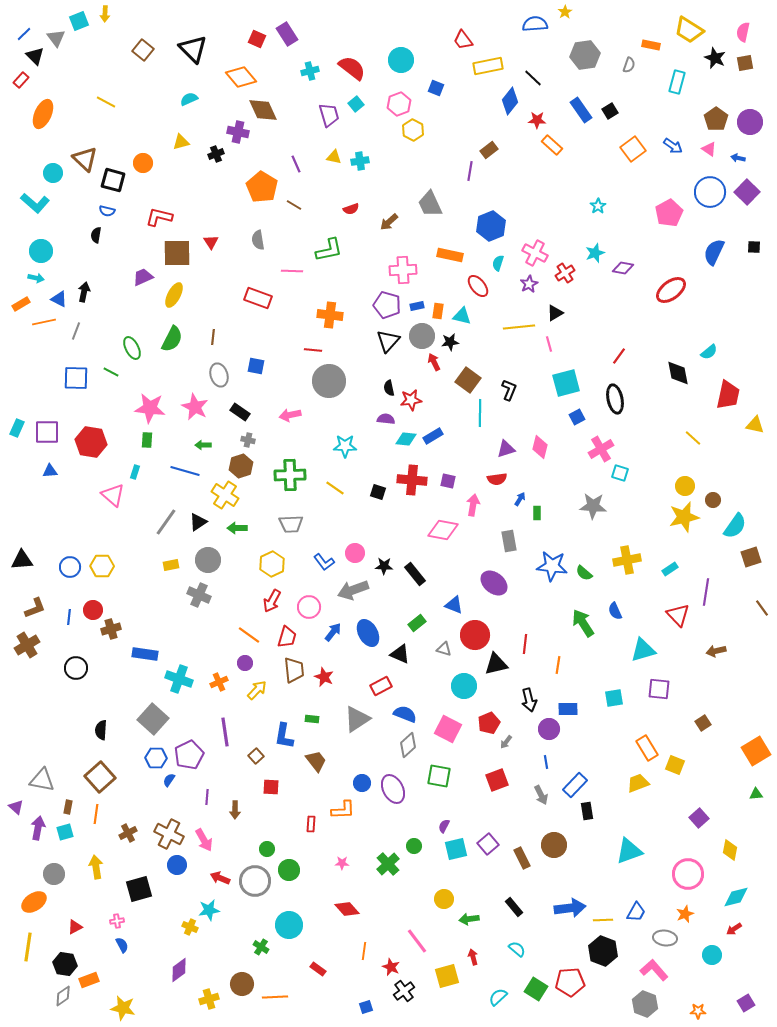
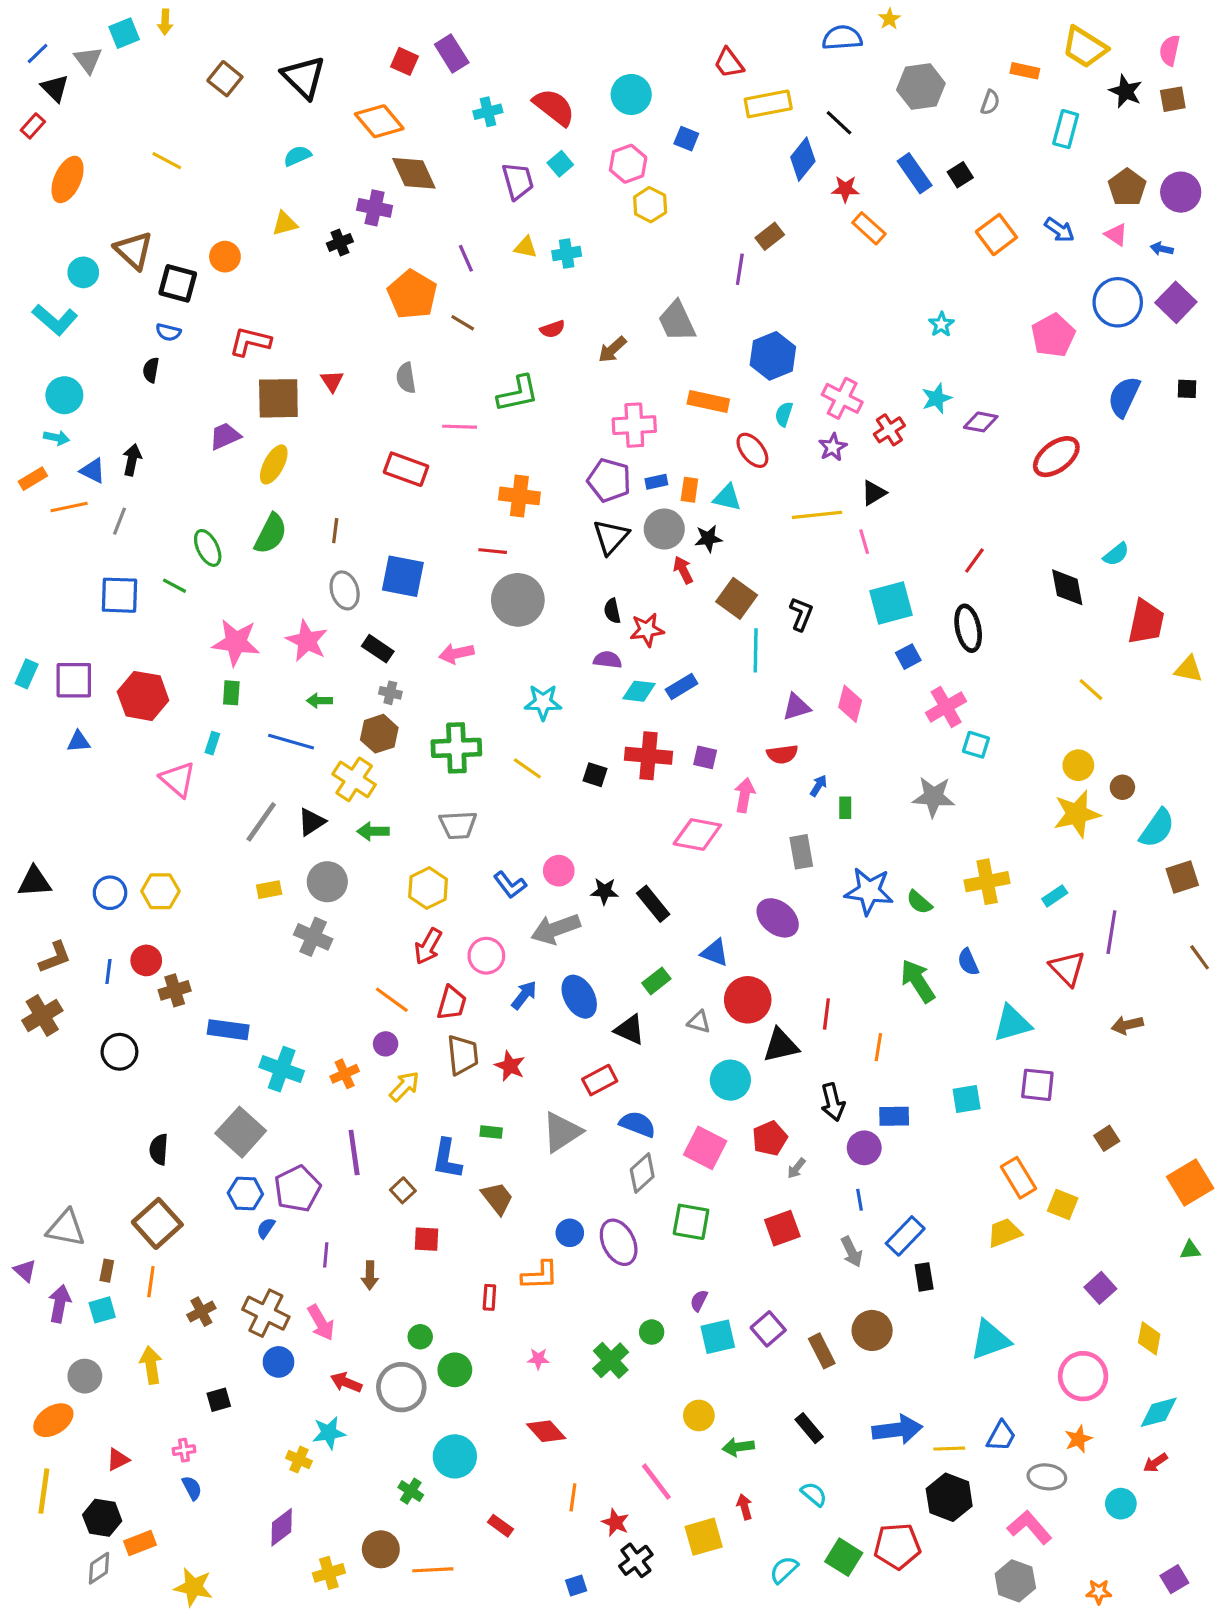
blue square: (256, 366) -> (403, 576), size x1.6
black square: (139, 889) -> (219, 1400), size x0.6

